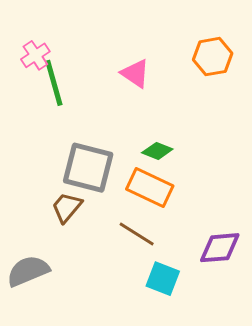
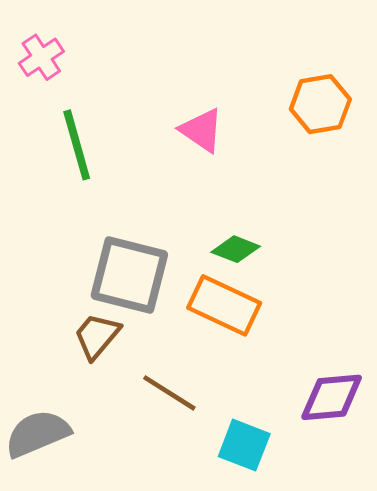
pink cross: (35, 55) -> (41, 57), moved
brown line: (137, 234) -> (169, 393), moved

